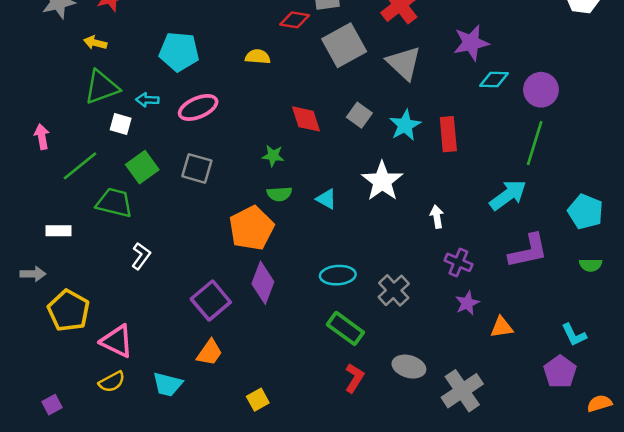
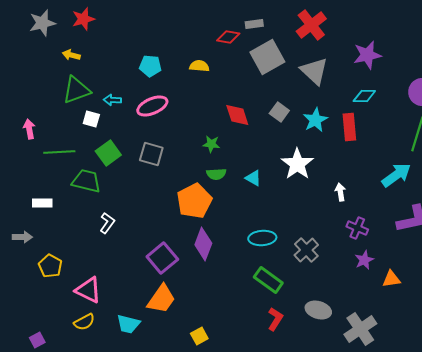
cyan pentagon: (179, 52) -> (150, 66), moved, size x0.7
cyan diamond: (494, 80) -> (364, 96), moved
green line: (80, 166) -> (59, 152), turned 36
yellow pentagon: (69, 311) -> (50, 266), size x0.7
orange trapezoid: (210, 353) -> (161, 299), size x1.4

